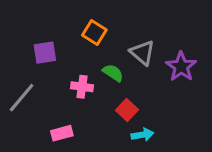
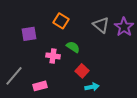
gray triangle: (142, 53) -> (101, 25), moved
purple star: (181, 67) -> (124, 27), moved
gray line: (22, 98) -> (14, 76), moved

